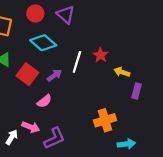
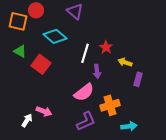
red circle: (35, 13) -> (36, 10), moved
purple arrow: (54, 75) -> (97, 71), moved, turned 120
pink semicircle: (44, 101) -> (84, 92), moved, size x1.5
purple L-shape: (54, 138) -> (86, 121), moved

